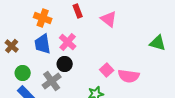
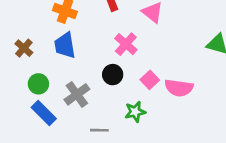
pink cross: (68, 42) -> (126, 44), moved
black circle: (65, 64) -> (113, 75), moved

